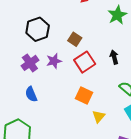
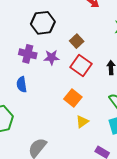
red square: (85, 62) -> (81, 65), turned -35
purple cross: (30, 63) -> (28, 54), turned 36

